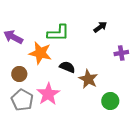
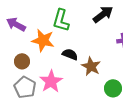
black arrow: (100, 27) -> (103, 14), size x1.5
green L-shape: (58, 33) -> (61, 20), turned 105

